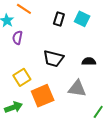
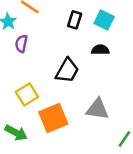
black trapezoid: (53, 59) -> (67, 71), turned -75
black semicircle: (89, 61) -> (100, 50), moved
green arrow: (13, 107) -> (16, 133), turned 48

